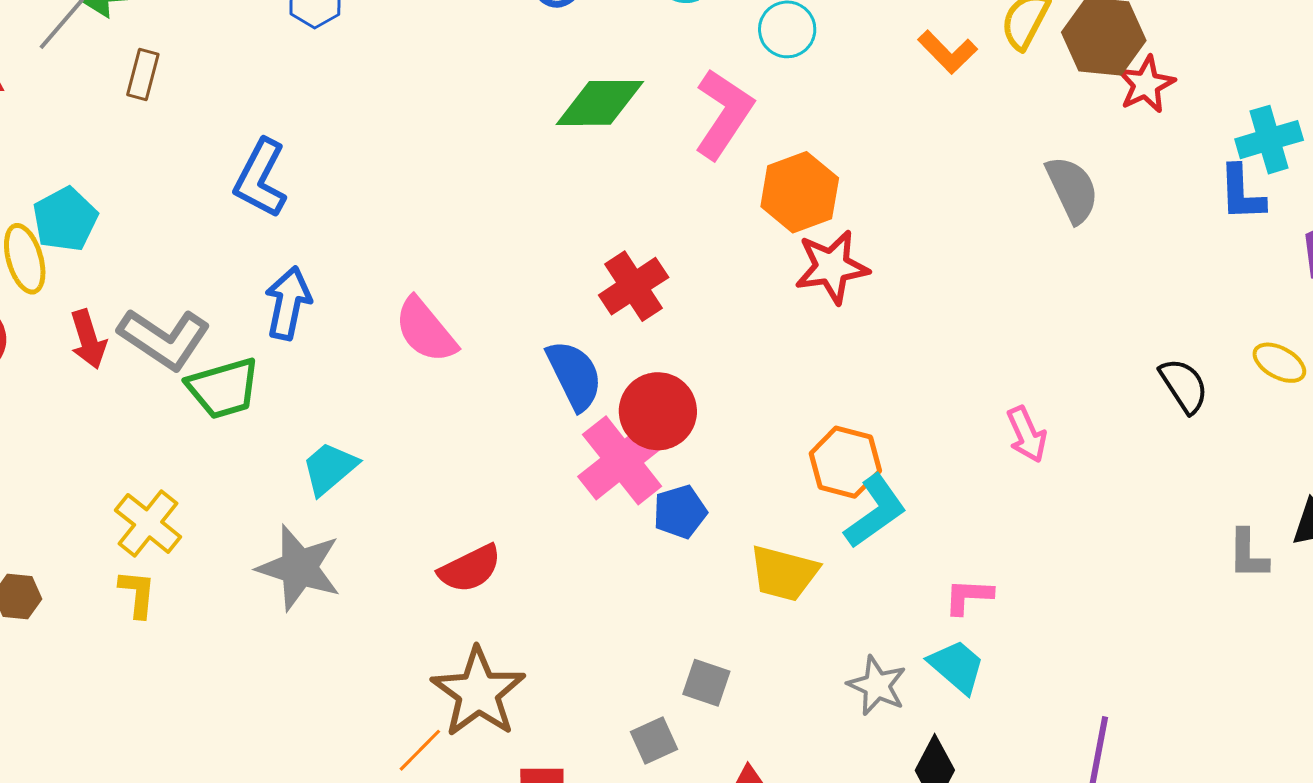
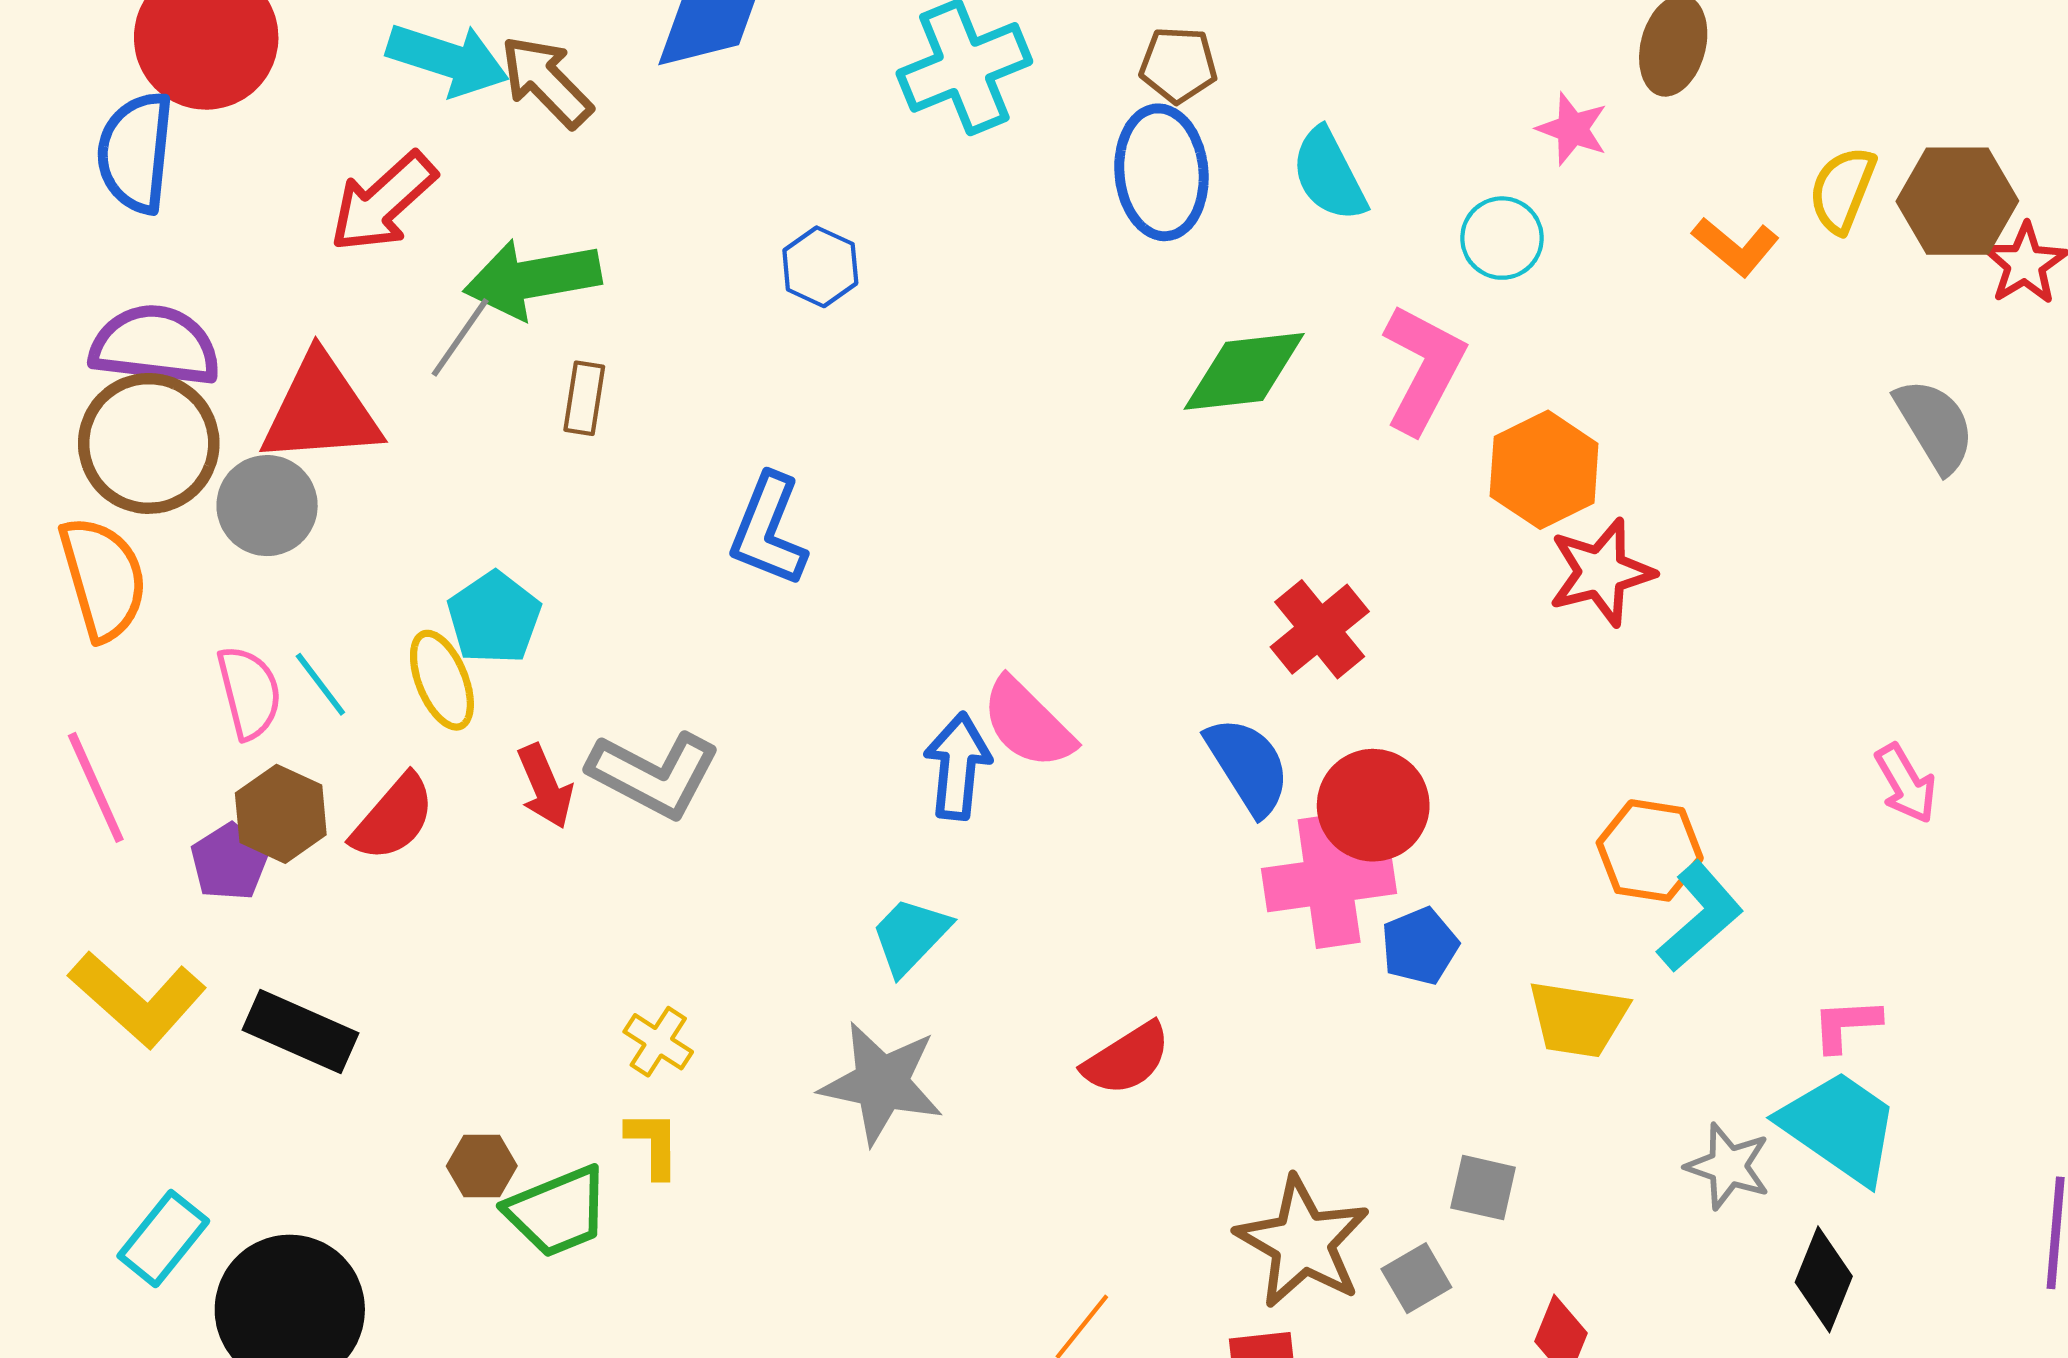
blue arrow: (288, 303) -> (958, 766), moved
green trapezoid: (223, 388) -> (557, 1212), moved
pink cross: (622, 460) -> (1329, 881), turned 36
yellow cross: (148, 523) -> (658, 1042), size x0.7
cyan trapezoid: (957, 666) -> (1840, 1127), size x1.5
brown star: (478, 692) -> (1303, 1242), moved

